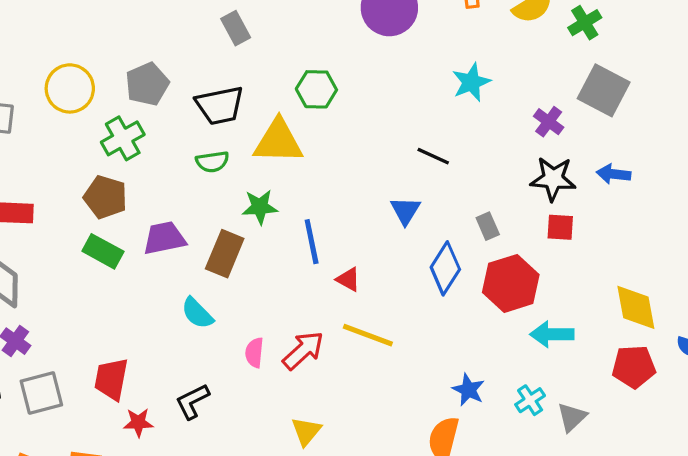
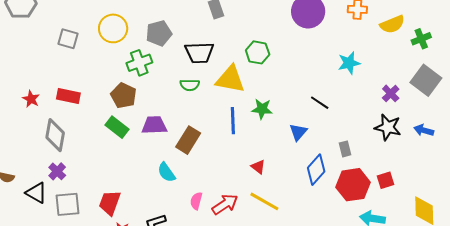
green star: (260, 207) -> (262, 109), moved
red square: (560, 227) -> (386, 180), moved, turned -30
blue line: (312, 242) -> (233, 121), moved

